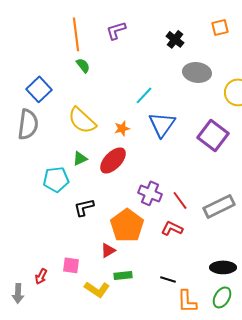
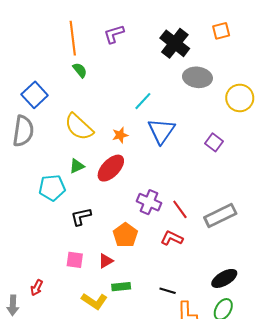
black cross: (175, 39) -> (175, 43), size x1.6
purple square: (213, 135) -> (214, 142), size x0.6
orange pentagon: (127, 225) -> (125, 235), size x0.7
pink square: (71, 265) -> (75, 260), moved
black ellipse: (223, 267) -> (224, 278), turned -30

